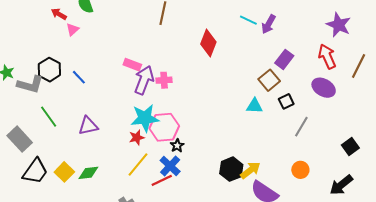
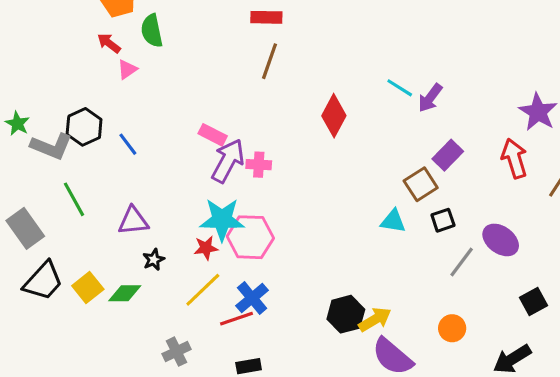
purple ellipse: (324, 88) -> (501, 240), moved
black star: (177, 146) -> (154, 260), moved

